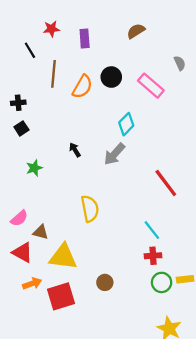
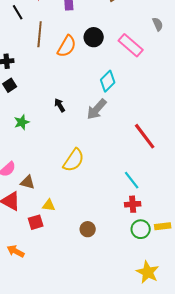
yellow semicircle: (90, 209) -> (74, 160), turned 45
yellow triangle: (63, 257) -> (49, 205), size x0.5
orange arrow: (32, 284) -> (16, 251), moved, turned -132
red square: (61, 296) -> (36, 222), moved, size x0.6

